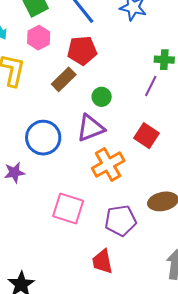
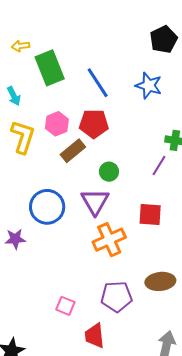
pink hexagon: (39, 38) -> (57, 124), moved
purple triangle: (91, 128) -> (95, 202), turned -44
red square: (146, 136) -> (150, 214), turned -35
pink square: (68, 209) -> (65, 306), moved, size x0.6

